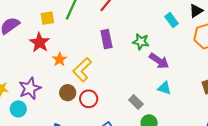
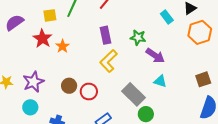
orange star: (60, 59) -> (62, 46), moved
yellow L-shape: (82, 70) -> (108, 61), moved
gray rectangle: (136, 102) -> (133, 94), size x1.6
cyan circle: (18, 109) -> (30, 107), moved

